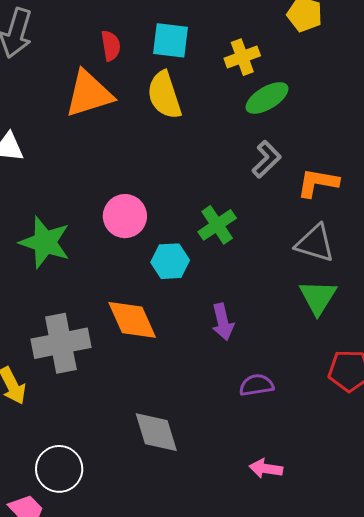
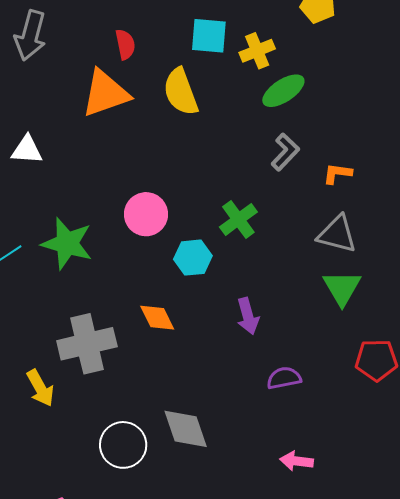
cyan square: (170, 40) -> (209, 36), moved
orange L-shape: (318, 183) -> (337, 174), size x0.7
orange diamond: (132, 320) -> (157, 318), size x0.7
white circle: (59, 469) -> (123, 445), moved

